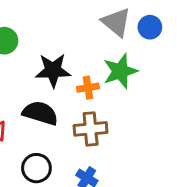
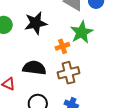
black star: (53, 70) -> (36, 23), moved

